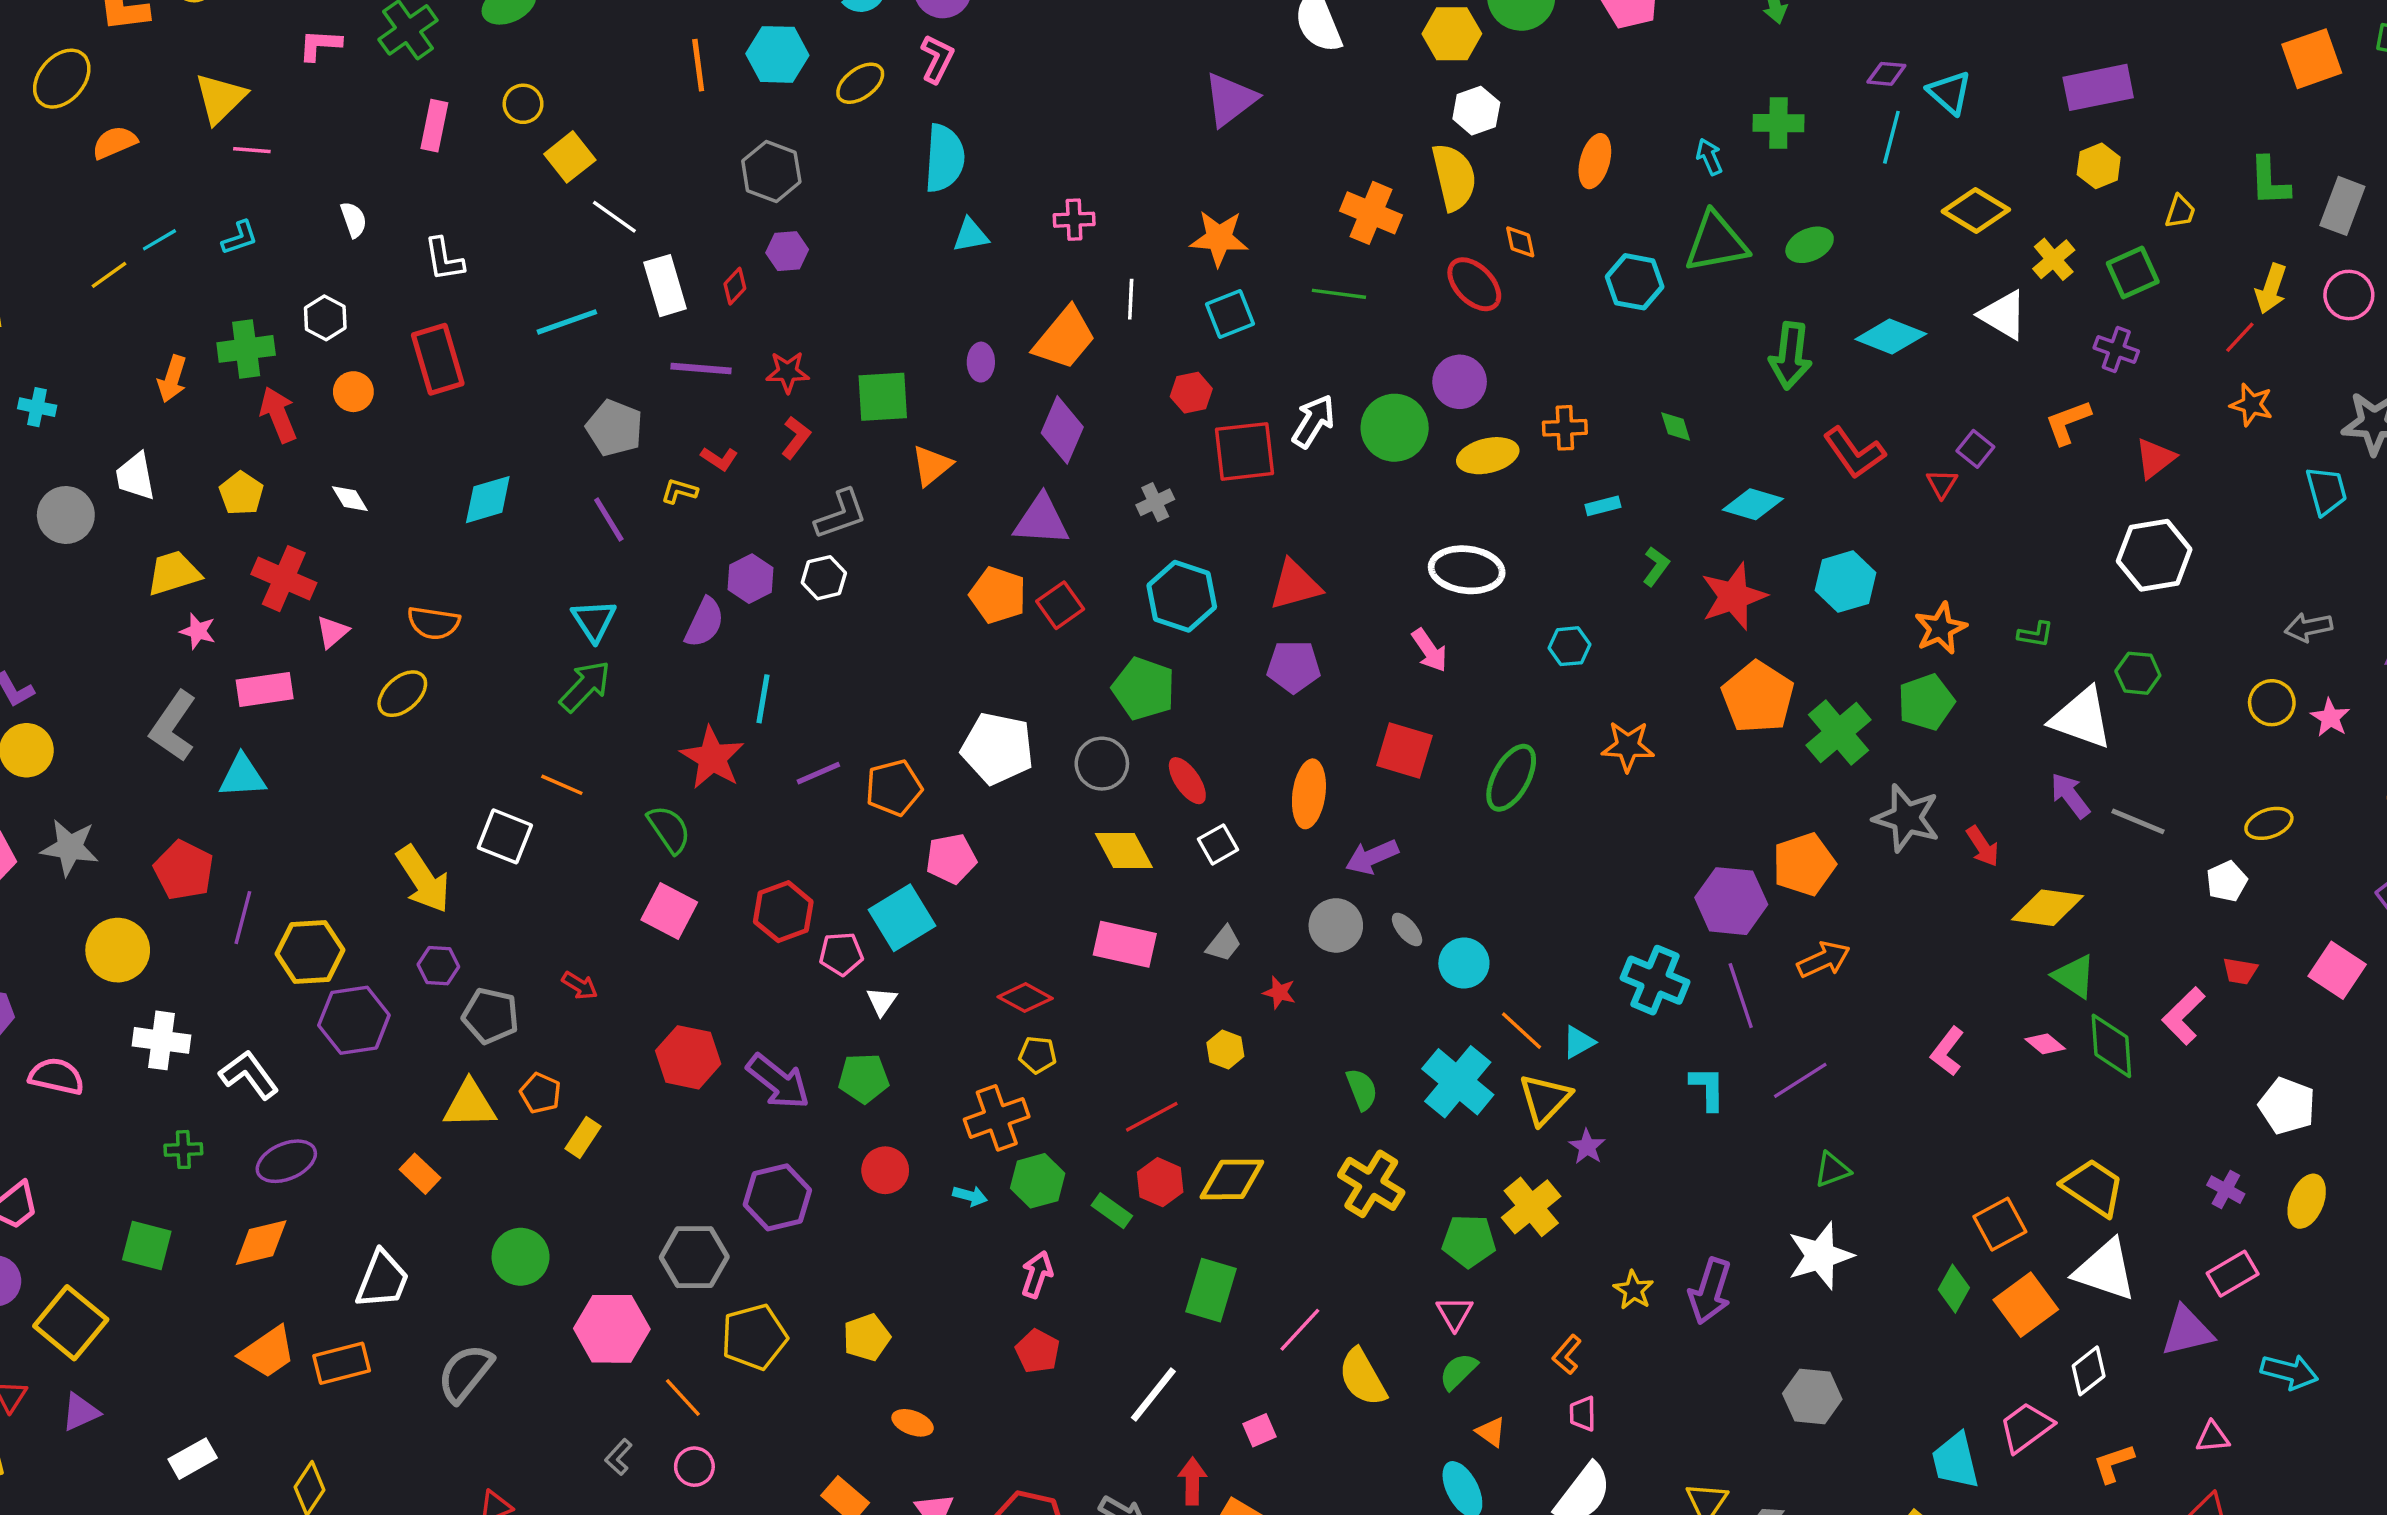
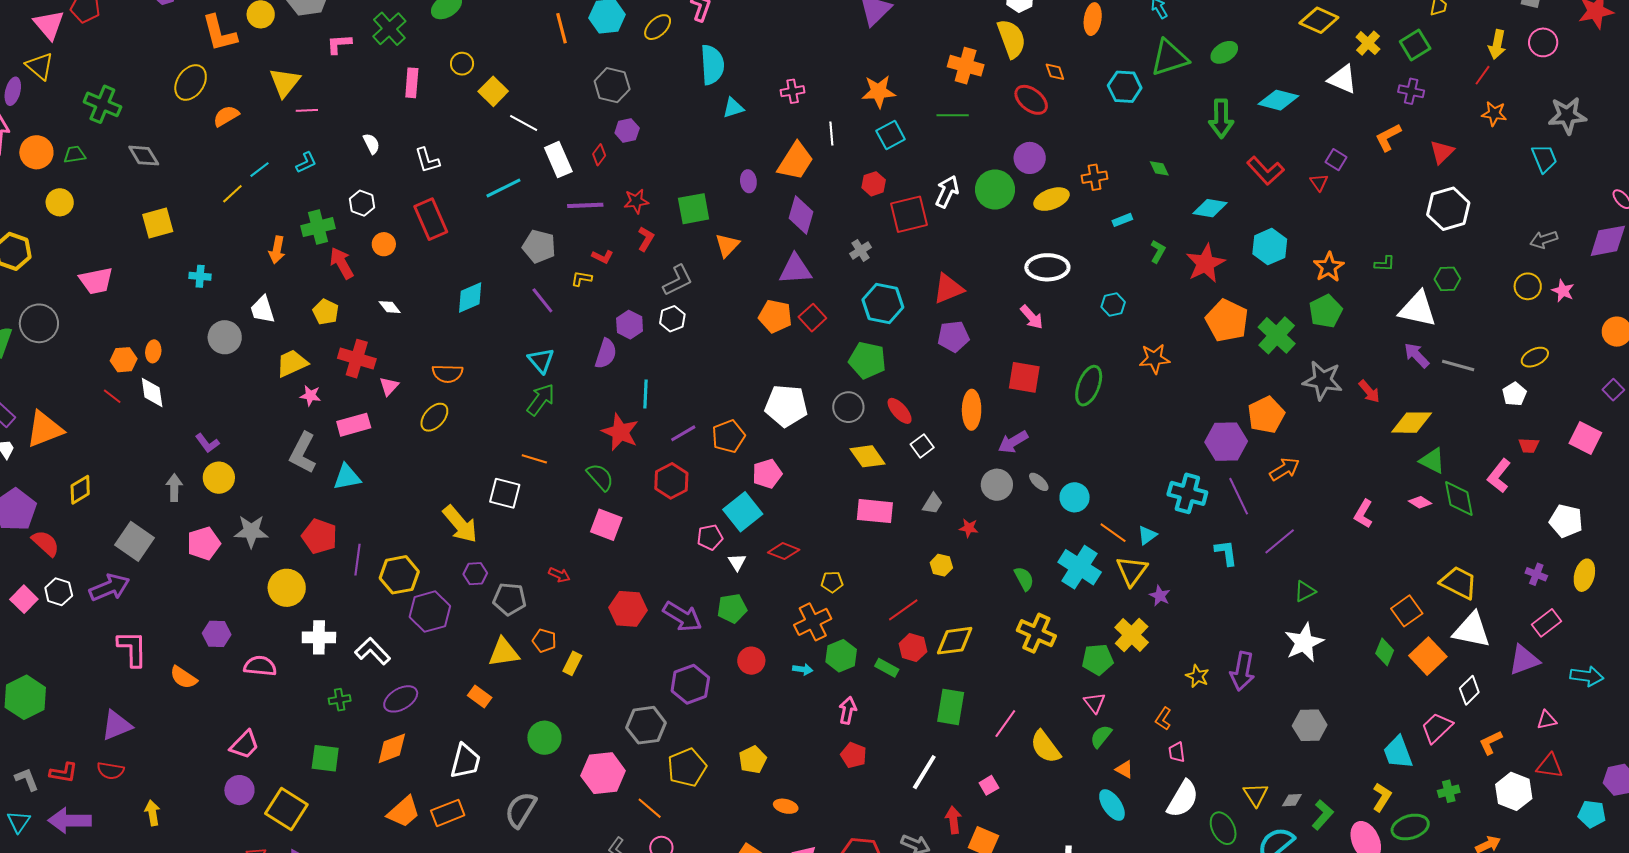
red hexagon: (783, 912) -> (671, 481), moved
red diamond: (1025, 998) -> (784, 551), moved

